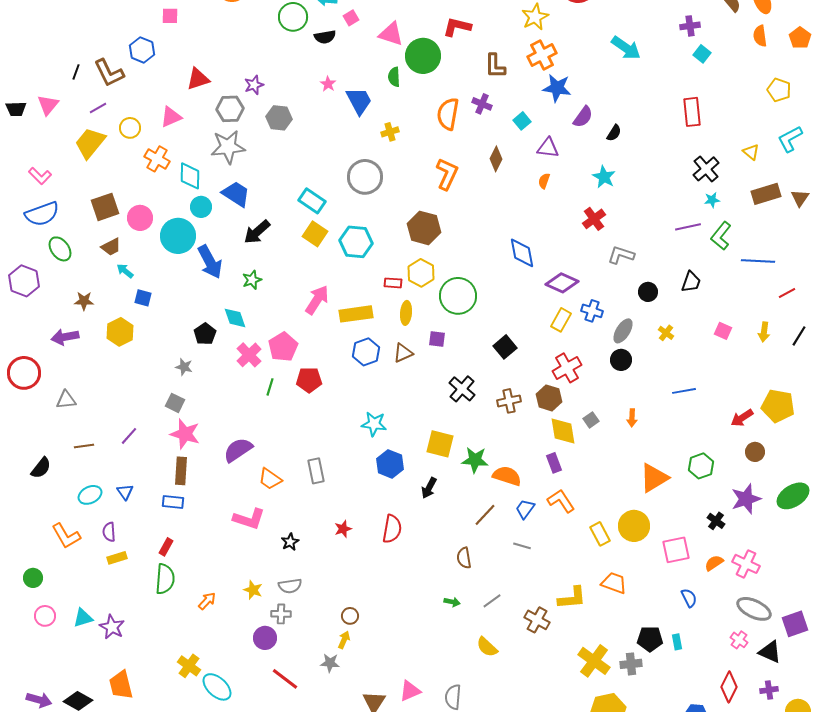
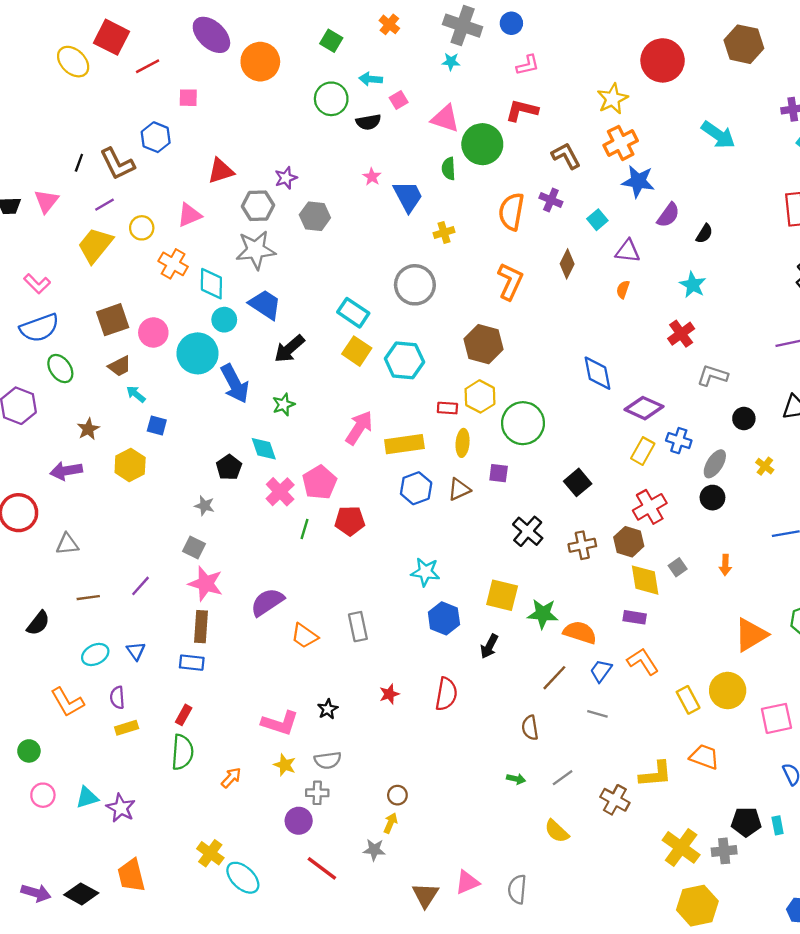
brown L-shape: (495, 66) -> (566, 156), turned 152
brown star: (84, 301) -> (88, 429), turned -30
purple rectangle: (554, 463) -> (635, 617), turned -60
pink L-shape: (249, 519) -> (280, 723), moved

